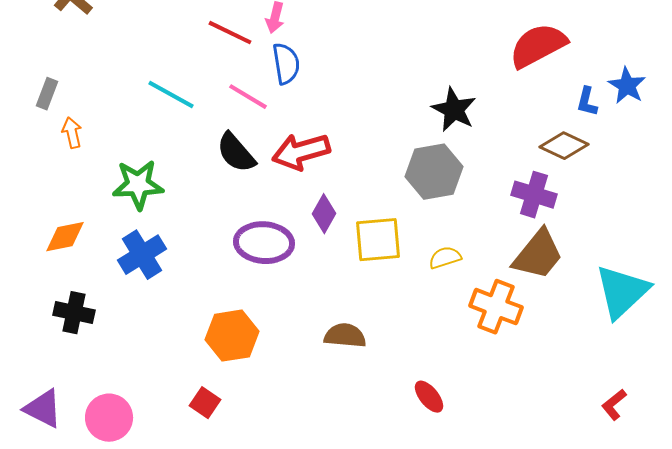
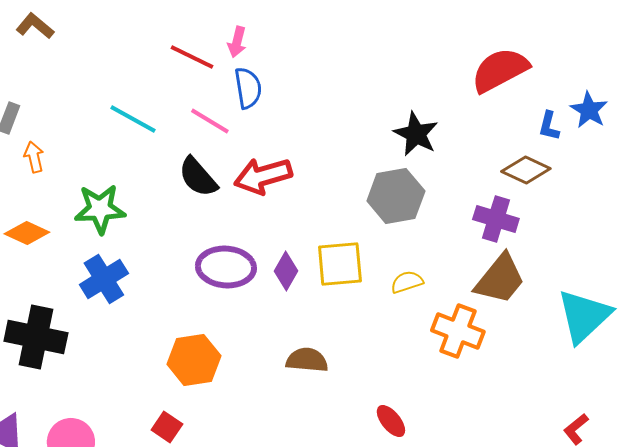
purple diamond: (324, 214) -> (286, 271), moved
orange diamond: (65, 237) -> (27, 233), moved, turned 36
black cross: (74, 313) -> (36, 337), size x1.5

